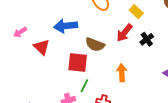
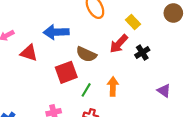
red triangle: (42, 47) -> (29, 53), turned -30
red square: (78, 63) -> (66, 72), turned -30
green line: (84, 86) -> (86, 90), moved

